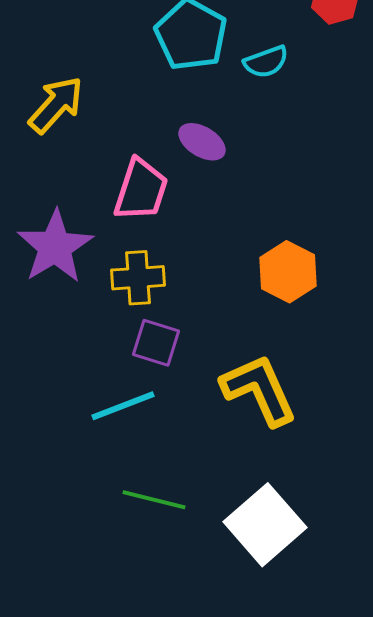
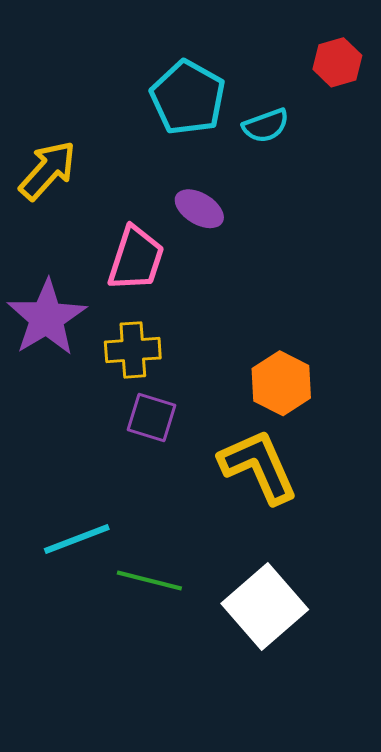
orange hexagon: (288, 272) -> (281, 383), moved
cyan line: (123, 406) -> (77, 539), moved

